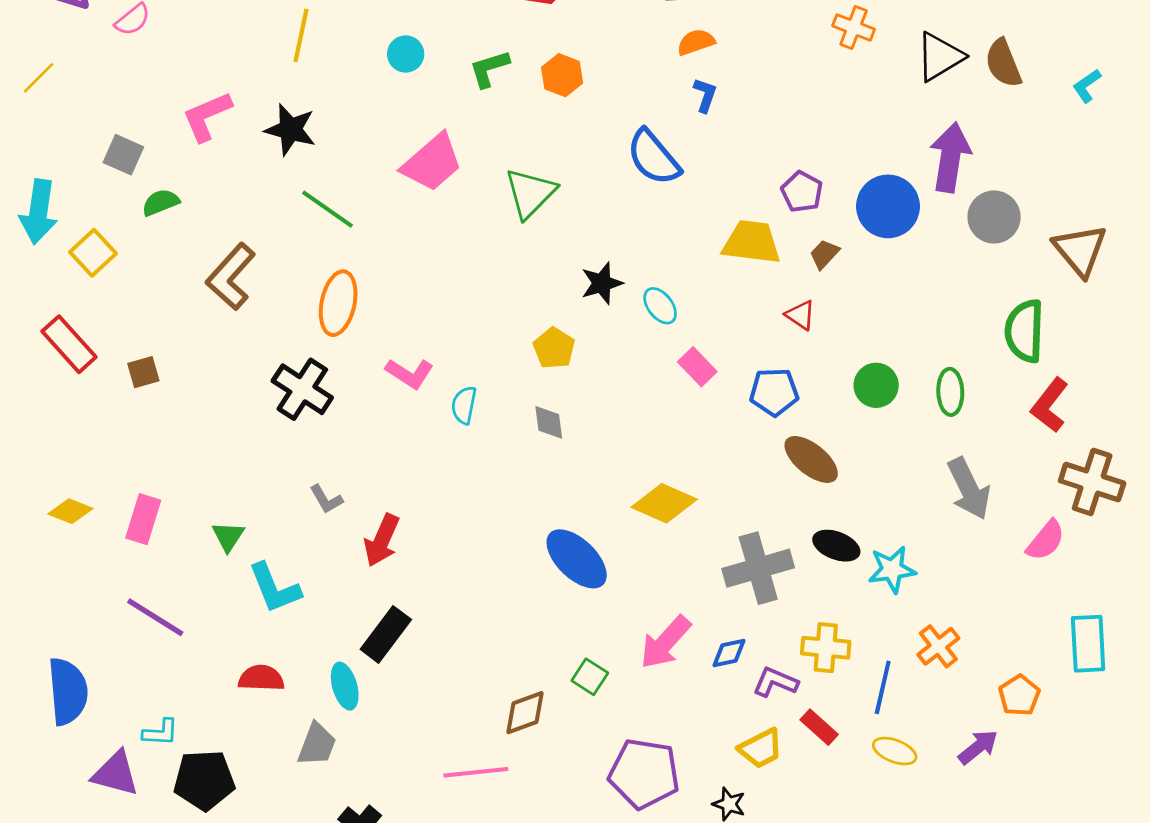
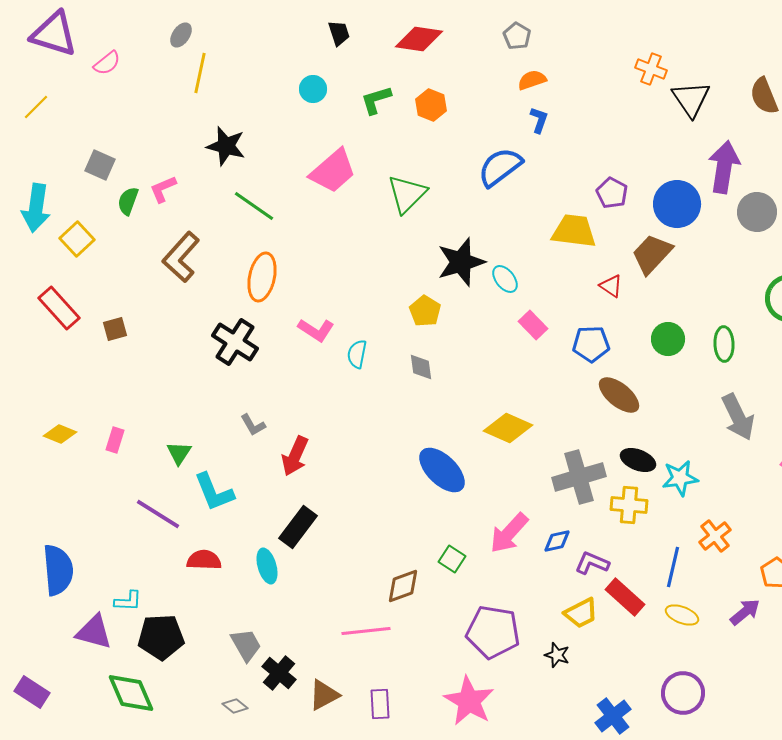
yellow line: (301, 35) -> (200, 73), moved
black triangle: (940, 57) -> (691, 99), moved, turned -33
pink L-shape: (207, 116) -> (163, 189), moved, size x0.7
blue semicircle: (653, 157) -> (500, 167), turned 93
green semicircle: (161, 202) -> (128, 201), turned -48
brown trapezoid: (824, 254) -> (652, 254), moved, size x1.8
black star: (602, 283) -> (461, 262), size x1.5
pink rectangle: (143, 519) -> (115, 440), size x0.7
purple line: (155, 617) -> (158, 514), moved
yellow cross: (826, 648) -> (629, 505), moved
red rectangle: (819, 727) -> (625, 597), size x1.4
gray trapezoid: (317, 744) -> (246, 645), moved, turned -51

